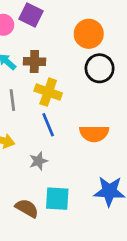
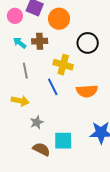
orange circle: (89, 34) -> (59, 19), moved
yellow cross: (48, 92) -> (63, 65), moved
gray star: (38, 161) -> (37, 122), moved

